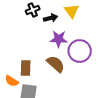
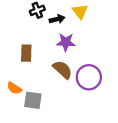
purple circle: (80, 51) -> (89, 77), moved
brown rectangle: (26, 68) -> (26, 53), moved

